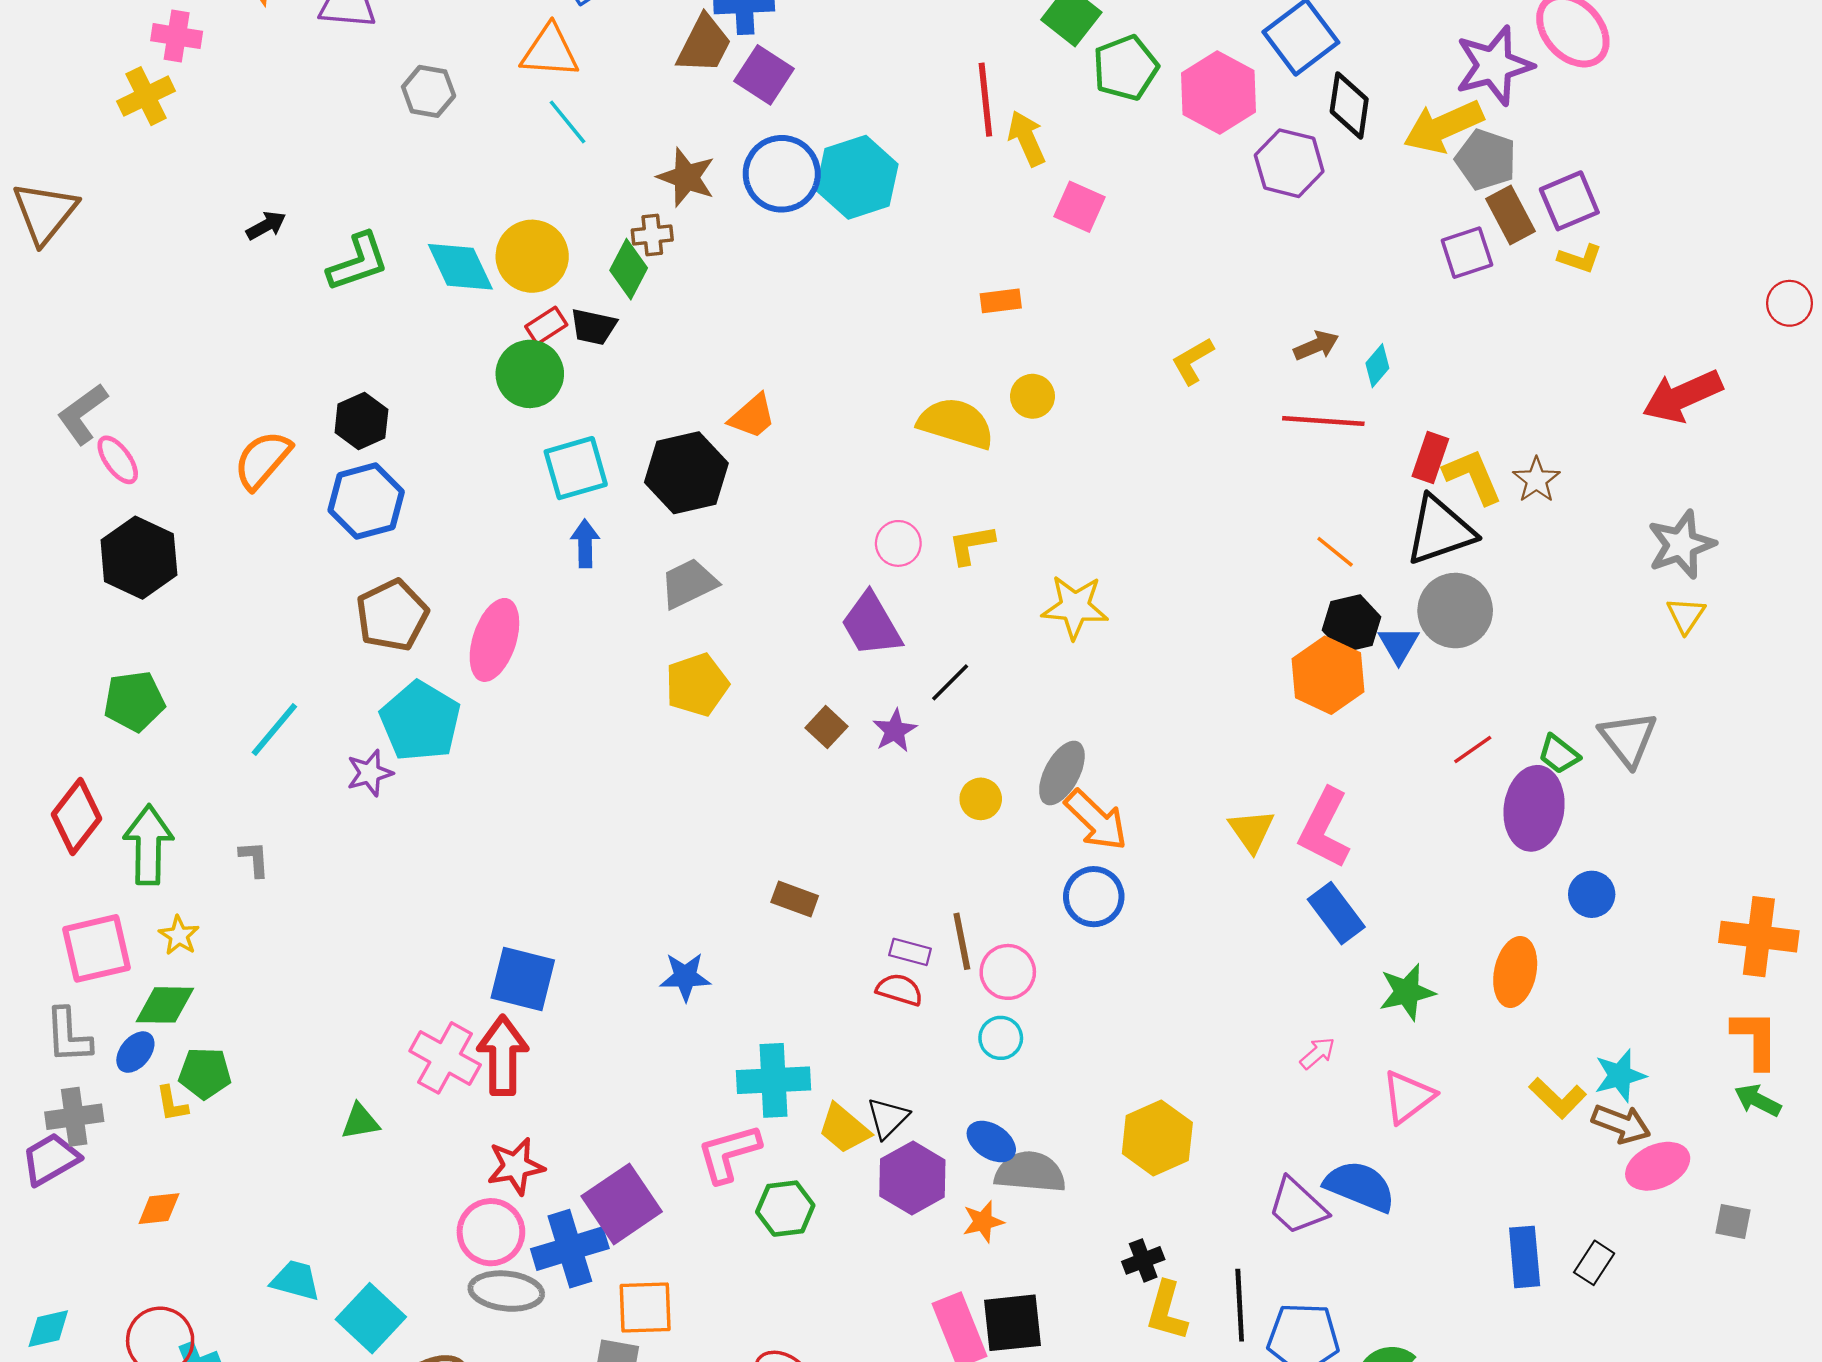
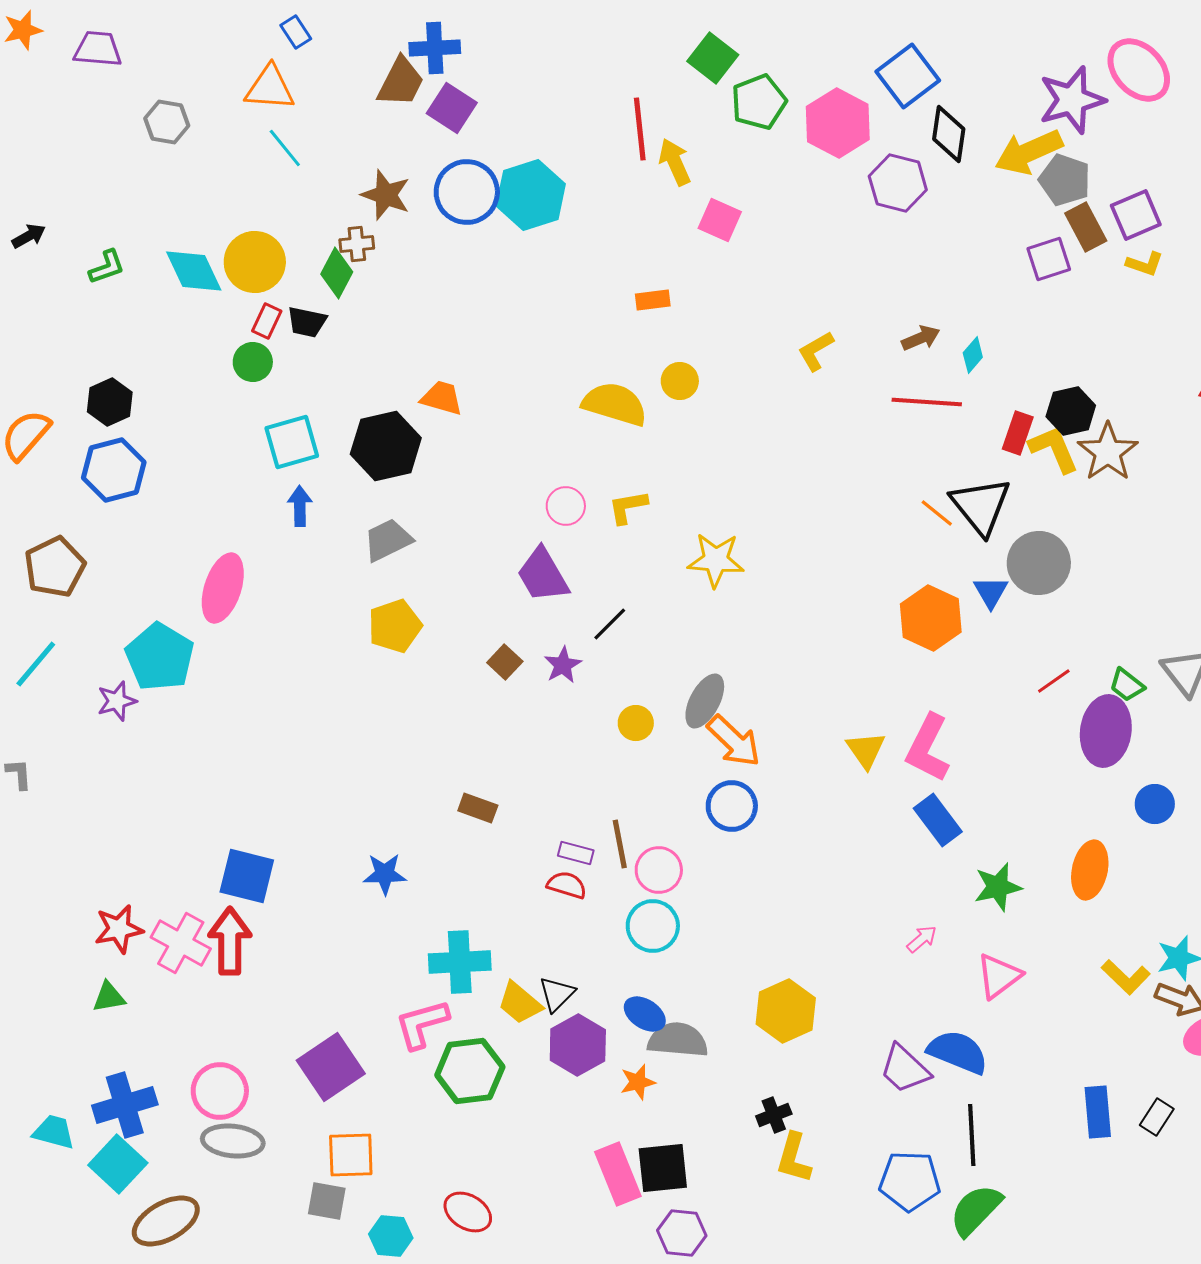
green L-shape: (358, 262) -> (107, 267), size x0.7
red rectangle: (546, 326) -> (267, 321), turned -32
green circle: (530, 374) -> (253, 362), size x0.7
orange trapezoid: (752, 416) -> (442, 398), turned -123
brown star: (1536, 480) -> (1108, 452), size x1.5
black triangle: (1440, 530) -> (981, 506), moved, turned -50
brown pentagon: (392, 615) -> (55, 567), moved
black hexagon: (1352, 623) -> (1071, 411), moved
cyan circle: (1001, 1038) -> (653, 926), size x1.4
red star: (516, 1166) -> (119, 929), moved
green hexagon: (785, 1209) -> (470, 1071), size x1.4
blue cross: (570, 1249) -> (125, 1105), moved
black line: (1240, 1305) -> (972, 1135), moved

